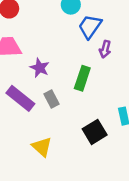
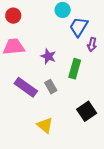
purple star: (40, 68) -> (48, 56), moved

